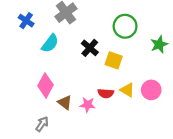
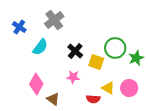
green circle: (125, 26) -> (115, 48), moved
green star: (159, 44) -> (136, 58), moved
red semicircle: (106, 93) -> (93, 99), moved
pink star: (88, 105) -> (73, 77), moved

